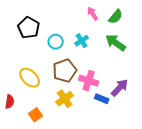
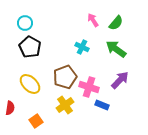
black pentagon: (29, 28) -> (30, 47), moved
cyan cross: (82, 41) -> (82, 47), turned -32
cyan circle: (56, 42) -> (25, 23), moved
purple arrow: (120, 88) -> (120, 80), moved

